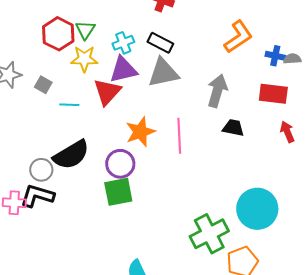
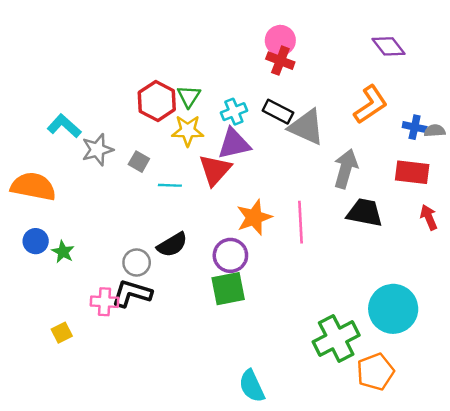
gray triangle: (163, 73) -> (306, 127), moved, turned 36
black trapezoid: (233, 128) -> (365, 213), size x1.4
black semicircle: (71, 155) -> (172, 245), size x0.7

